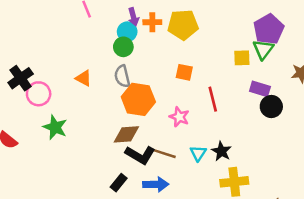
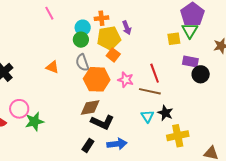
purple arrow: (134, 17) -> (127, 28), moved
yellow pentagon: (183, 25) -> (109, 38), moved
orange square: (184, 72) -> (113, 55), moved, turned 32
pink circle: (39, 94) -> (19, 109), moved
pink star: (179, 117) -> (126, 80), moved
green star: (55, 127) -> (34, 121), moved, turned -30
brown line: (162, 153) -> (150, 91), moved

